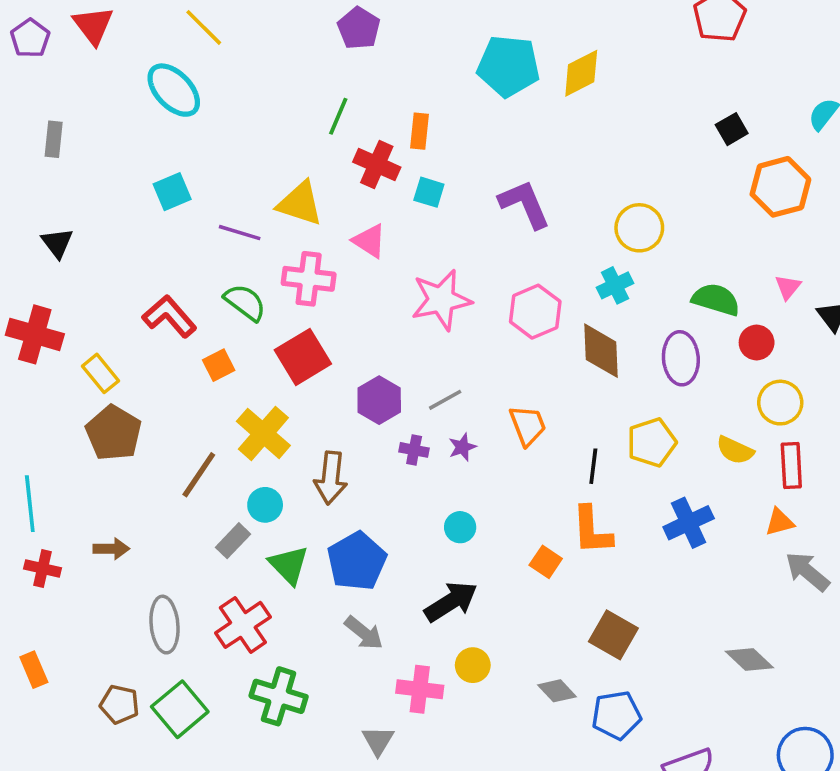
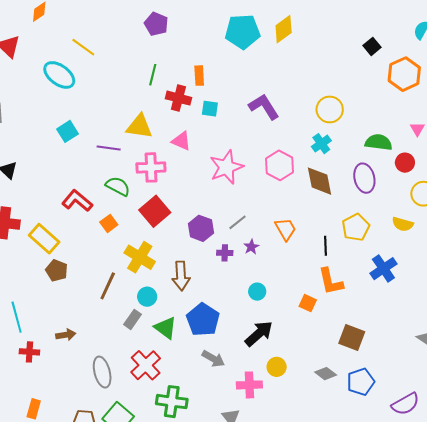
yellow line: (204, 27) -> (83, 47), moved
yellow rectangle: (101, 373) -> (44, 239), size x1.4
brown pentagon: (114, 433) -> (57, 270), size x0.7
orange rectangle: (34, 670) -> (34, 409), turned 48

